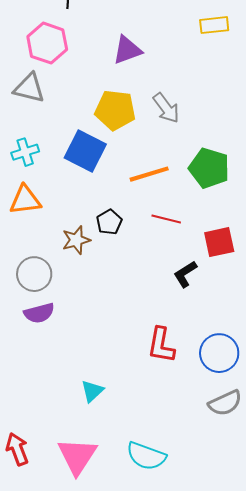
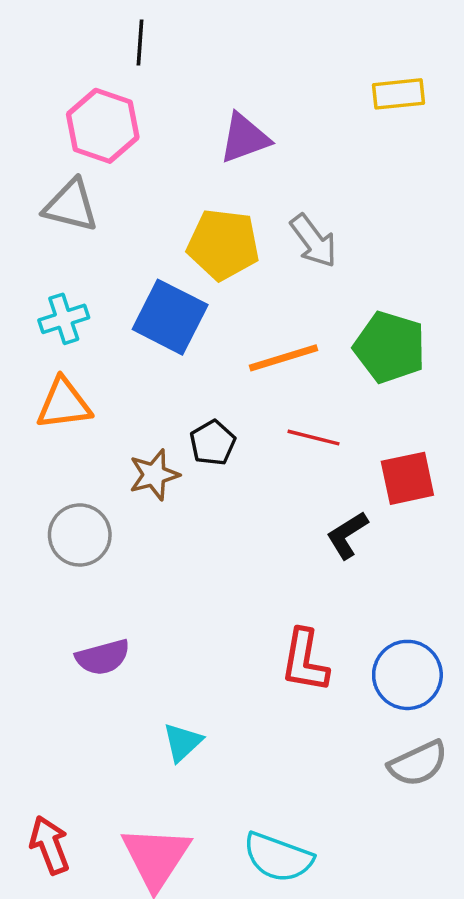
purple semicircle: (39, 313) -> (103, 657), moved

